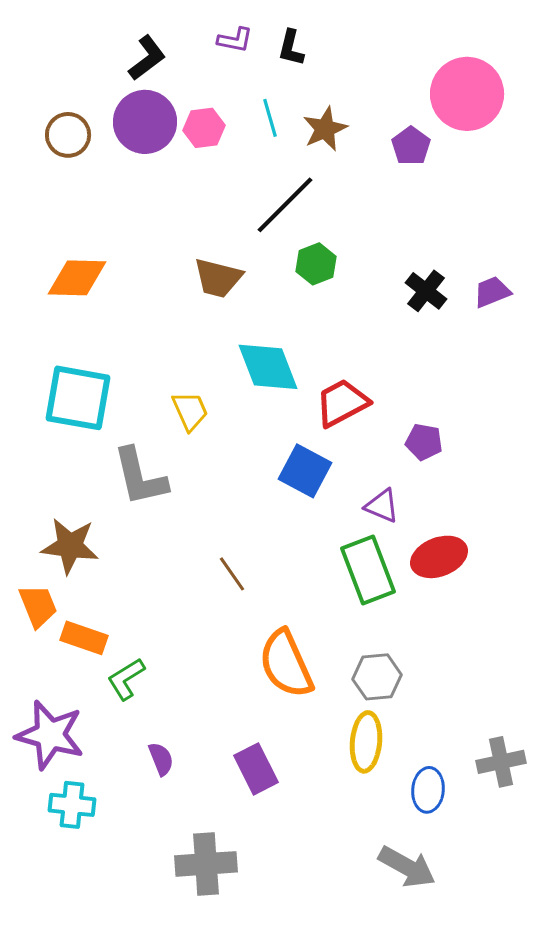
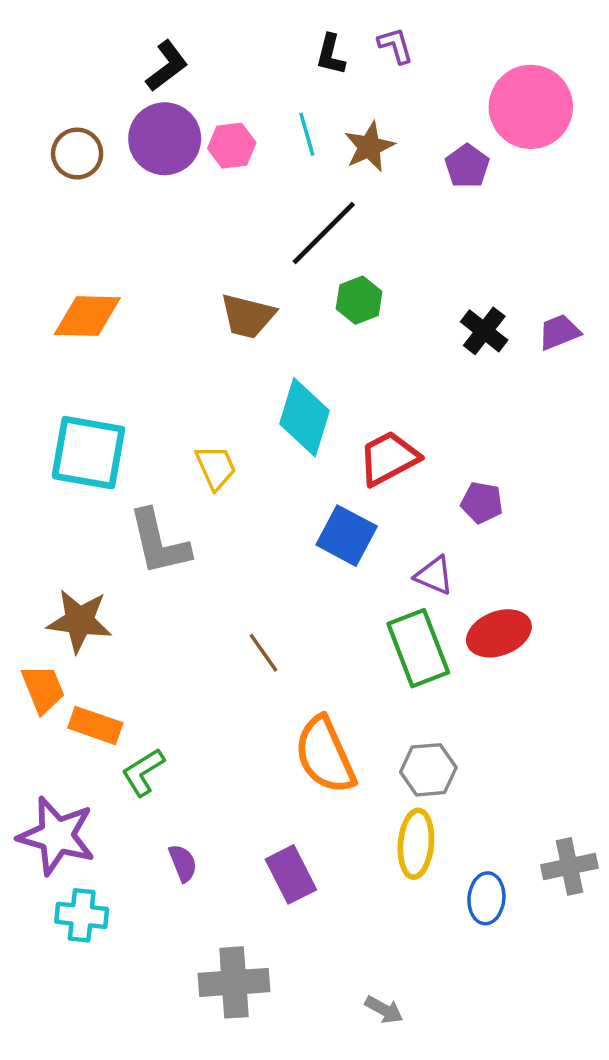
purple L-shape: (235, 40) -> (395, 45), moved, turned -117
cyan diamond: (268, 367) -> (304, 417), turned 38
gray arrow: (407, 867) -> (384, 1010), moved, size x0.6

